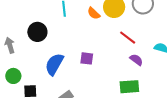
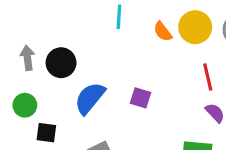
black circle: (37, 32) -> (61, 63), moved
red line: (128, 38) -> (208, 77), turned 30

